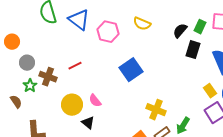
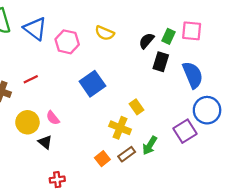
yellow rectangle: (210, 91) -> (137, 107), moved

